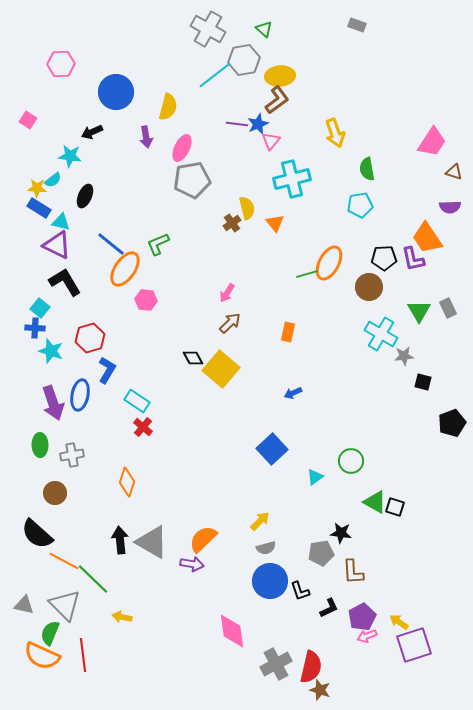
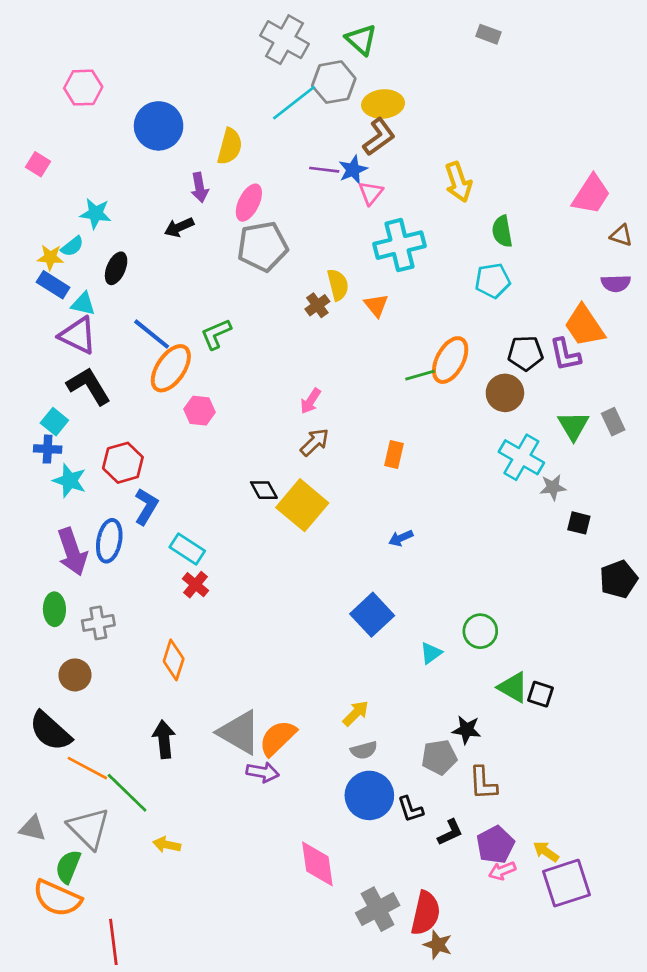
green triangle: (264, 29) -> (361, 40), size x1.4
black arrow: (92, 132) -> (179, 227), moved
gray triangle: (152, 542) -> (239, 732), moved
red line: (83, 655) -> (113, 942), moved

